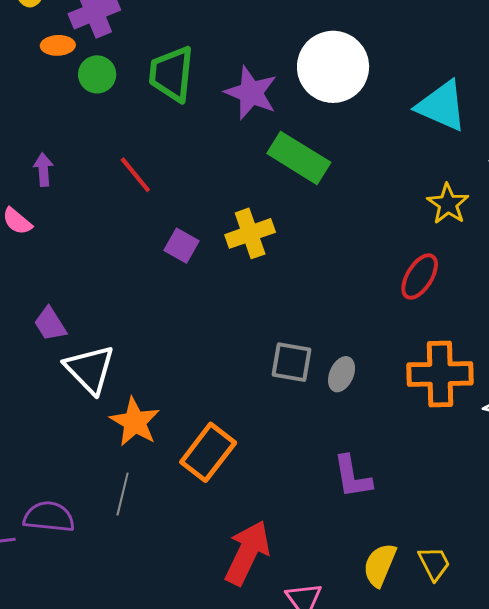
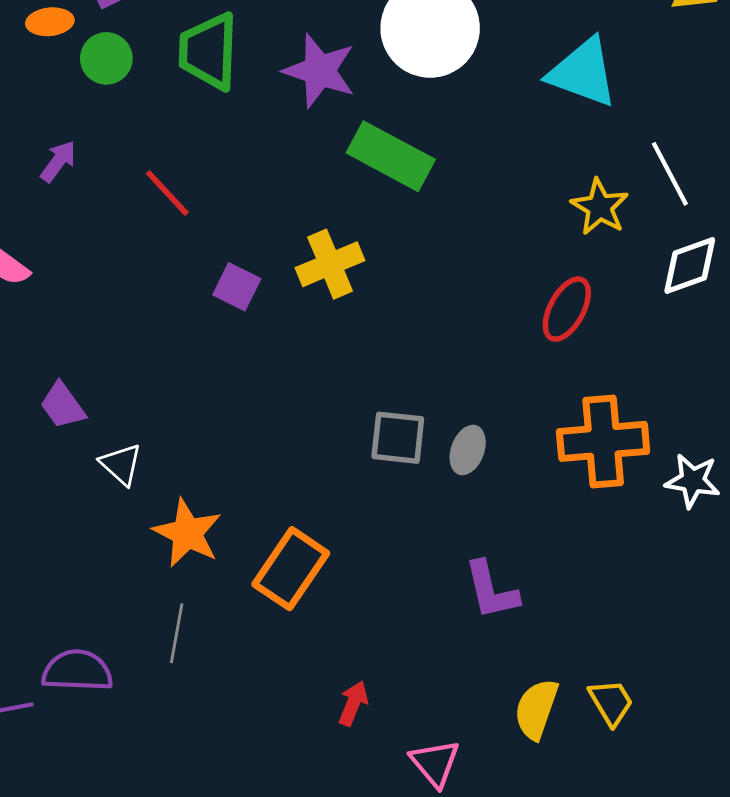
purple arrow: (43, 170) -> (58, 161), moved, turned 44
white triangle: (90, 369) -> (121, 464), size x0.6
red arrow: (247, 553) -> (353, 703), size x0.5

